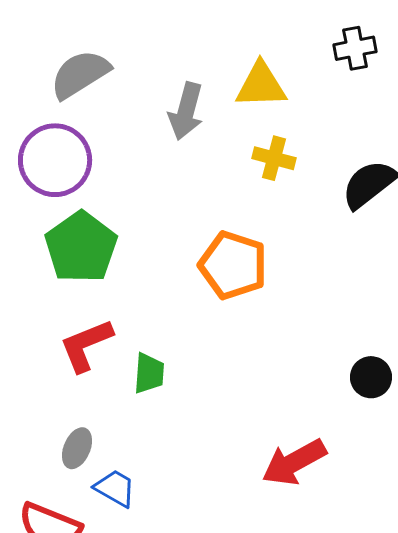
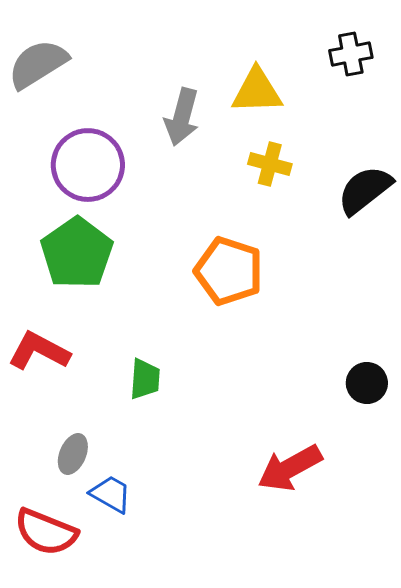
gray semicircle: (80, 74) -> (38, 64), moved
purple circle: (55, 160) -> (88, 165), moved
red L-shape: (86, 345) -> (39, 351), moved, turned 50

